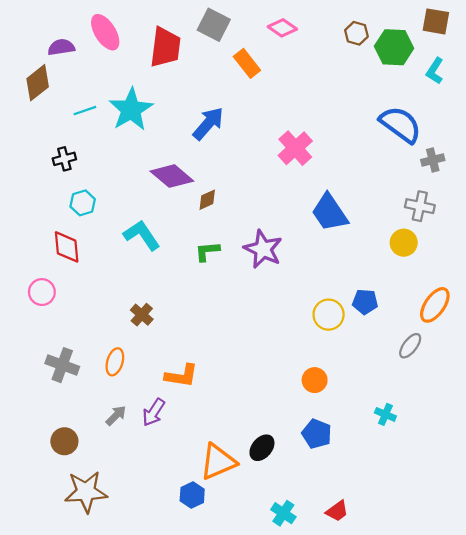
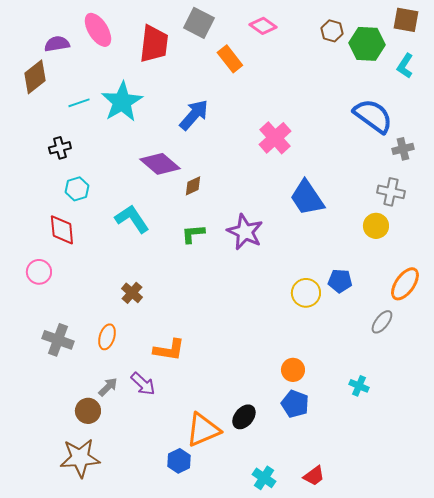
orange circle: (315, 380) -> (293, 370), moved
purple arrow: (154, 412) -> (143, 384), turned -80
brown circle: (64, 441) -> (88, 411), moved

